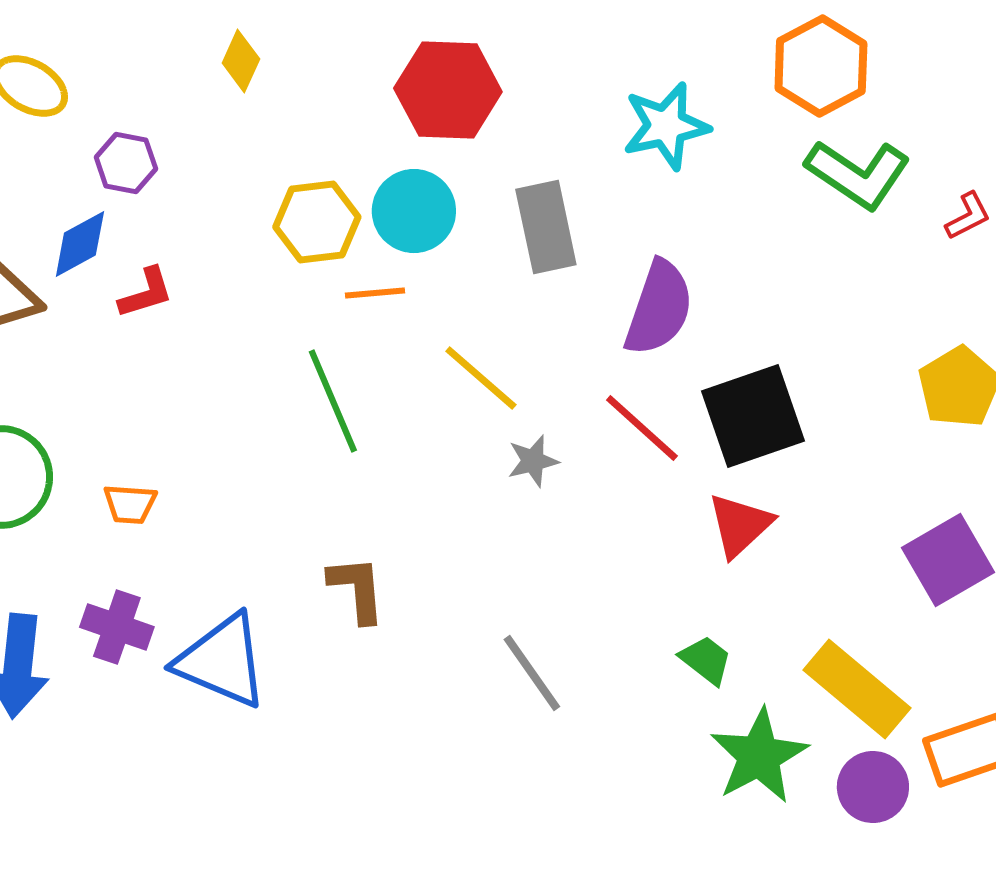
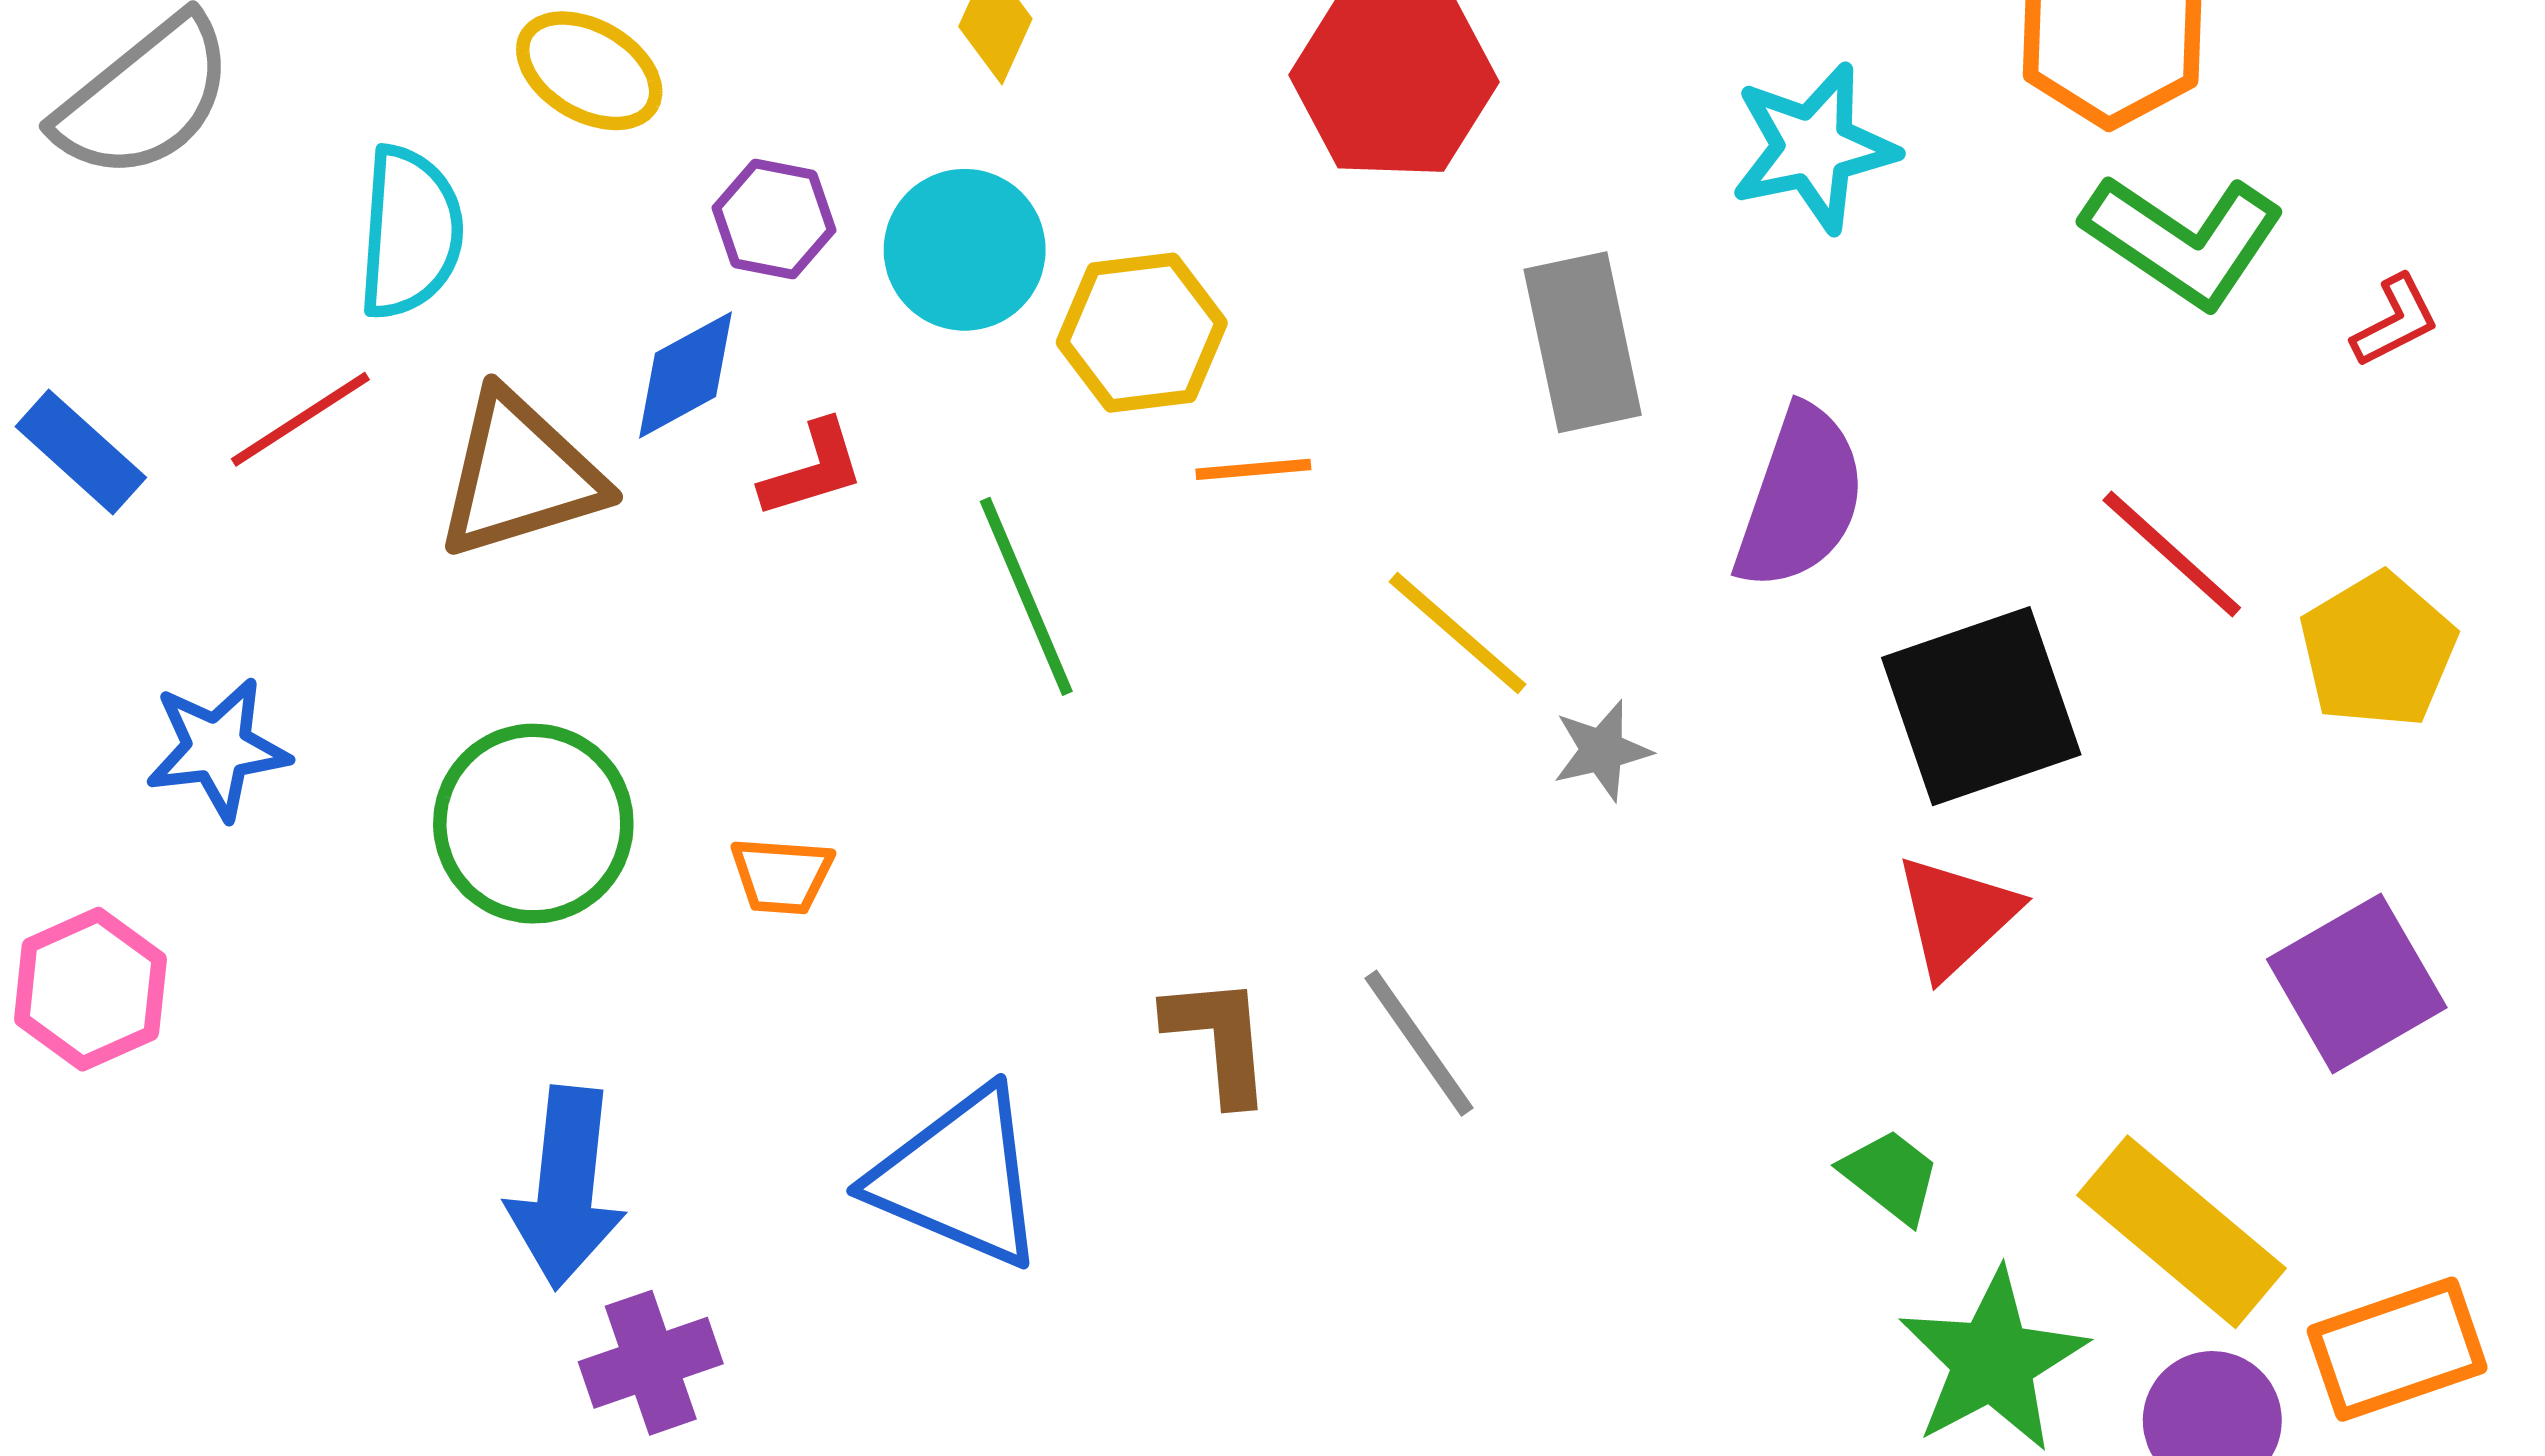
cyan circle: (414, 211) -> (965, 250), moved
green line: (333, 401) -> (1026, 596), moved
red line: (642, 428) -> (2172, 554), moved
gray star: (533, 461) -> (1602, 750), moved
purple cross: (117, 627) -> (651, 1363), moved, turned -38
gray line: (532, 673) -> (1419, 1043), moved

